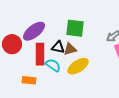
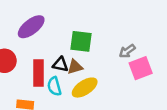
purple ellipse: (34, 31) -> (31, 27), moved
cyan semicircle: (53, 65) -> (54, 86), turned -140

